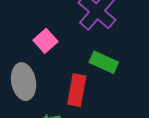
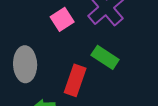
pink square: (45, 41) -> (62, 19), moved

